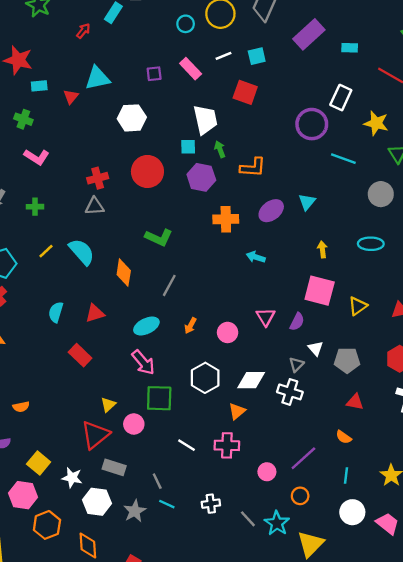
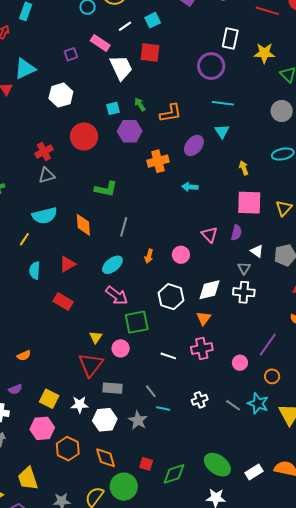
white trapezoid: (205, 120) -> (121, 68), moved
cyan line: (343, 159) -> (223, 103), moved
yellow line: (46, 251) -> (24, 239), moved
cyan semicircle: (82, 252) -> (45, 216), turned 130

